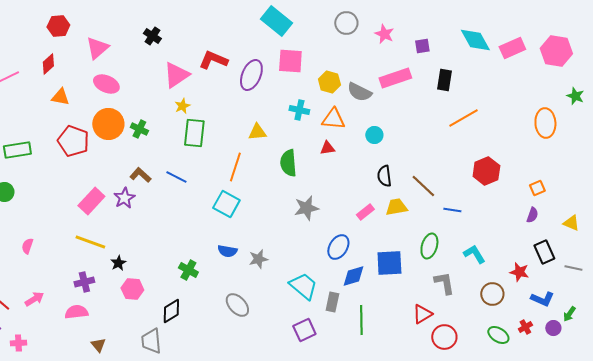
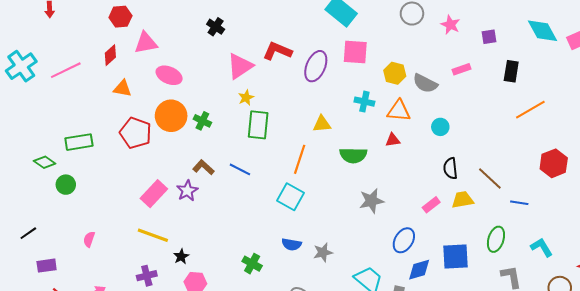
pink triangle: (97, 48) -> (146, 43), moved, turned 30
pink rectangle: (395, 78) -> (462, 69), size x0.6
green semicircle: (288, 163) -> (353, 155), turned -84

